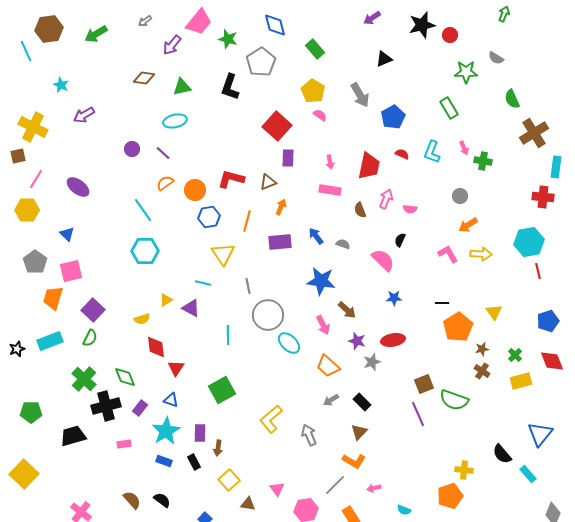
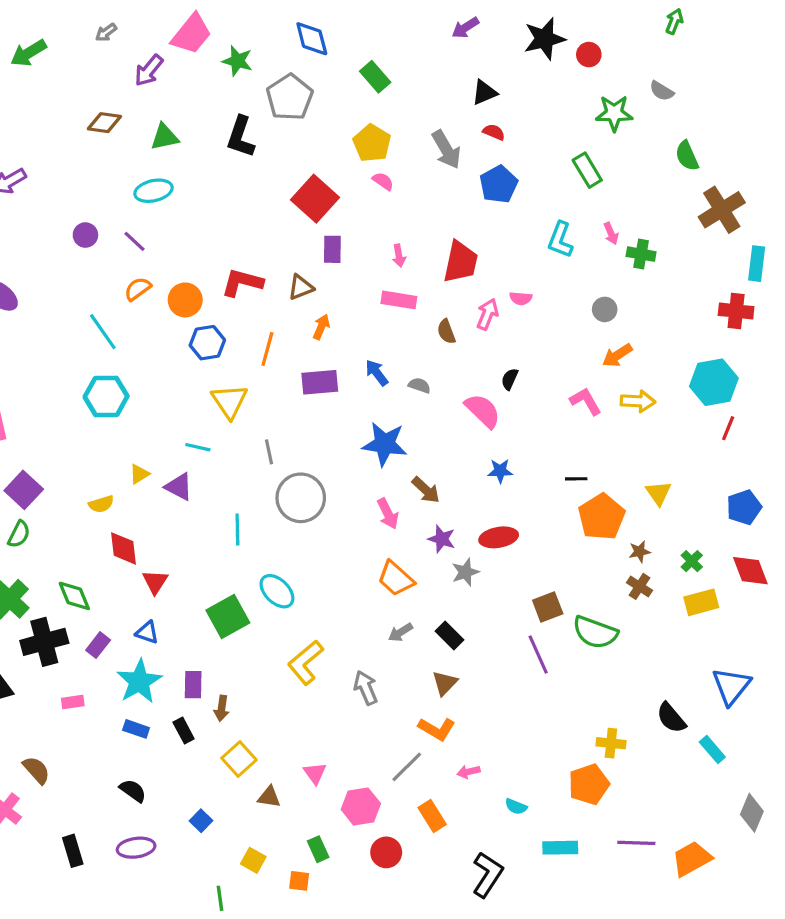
red semicircle: (402, 154) -> (494, 132), moved
pink semicircle: (410, 209) -> (521, 298), moved
red line: (538, 271) -> (728, 428), turned 35
cyan ellipse: (289, 343) -> (277, 591), moved
brown semicircle: (132, 500) -> (36, 770), moved

